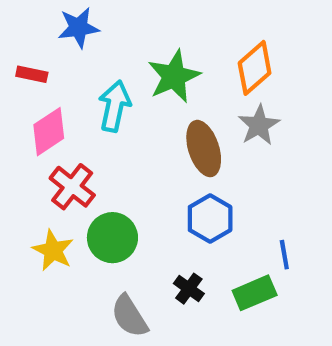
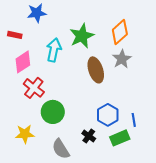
blue hexagon: (210, 219) -> (108, 115), moved
yellow star: (53, 250) -> (25, 134), moved, turned -30

